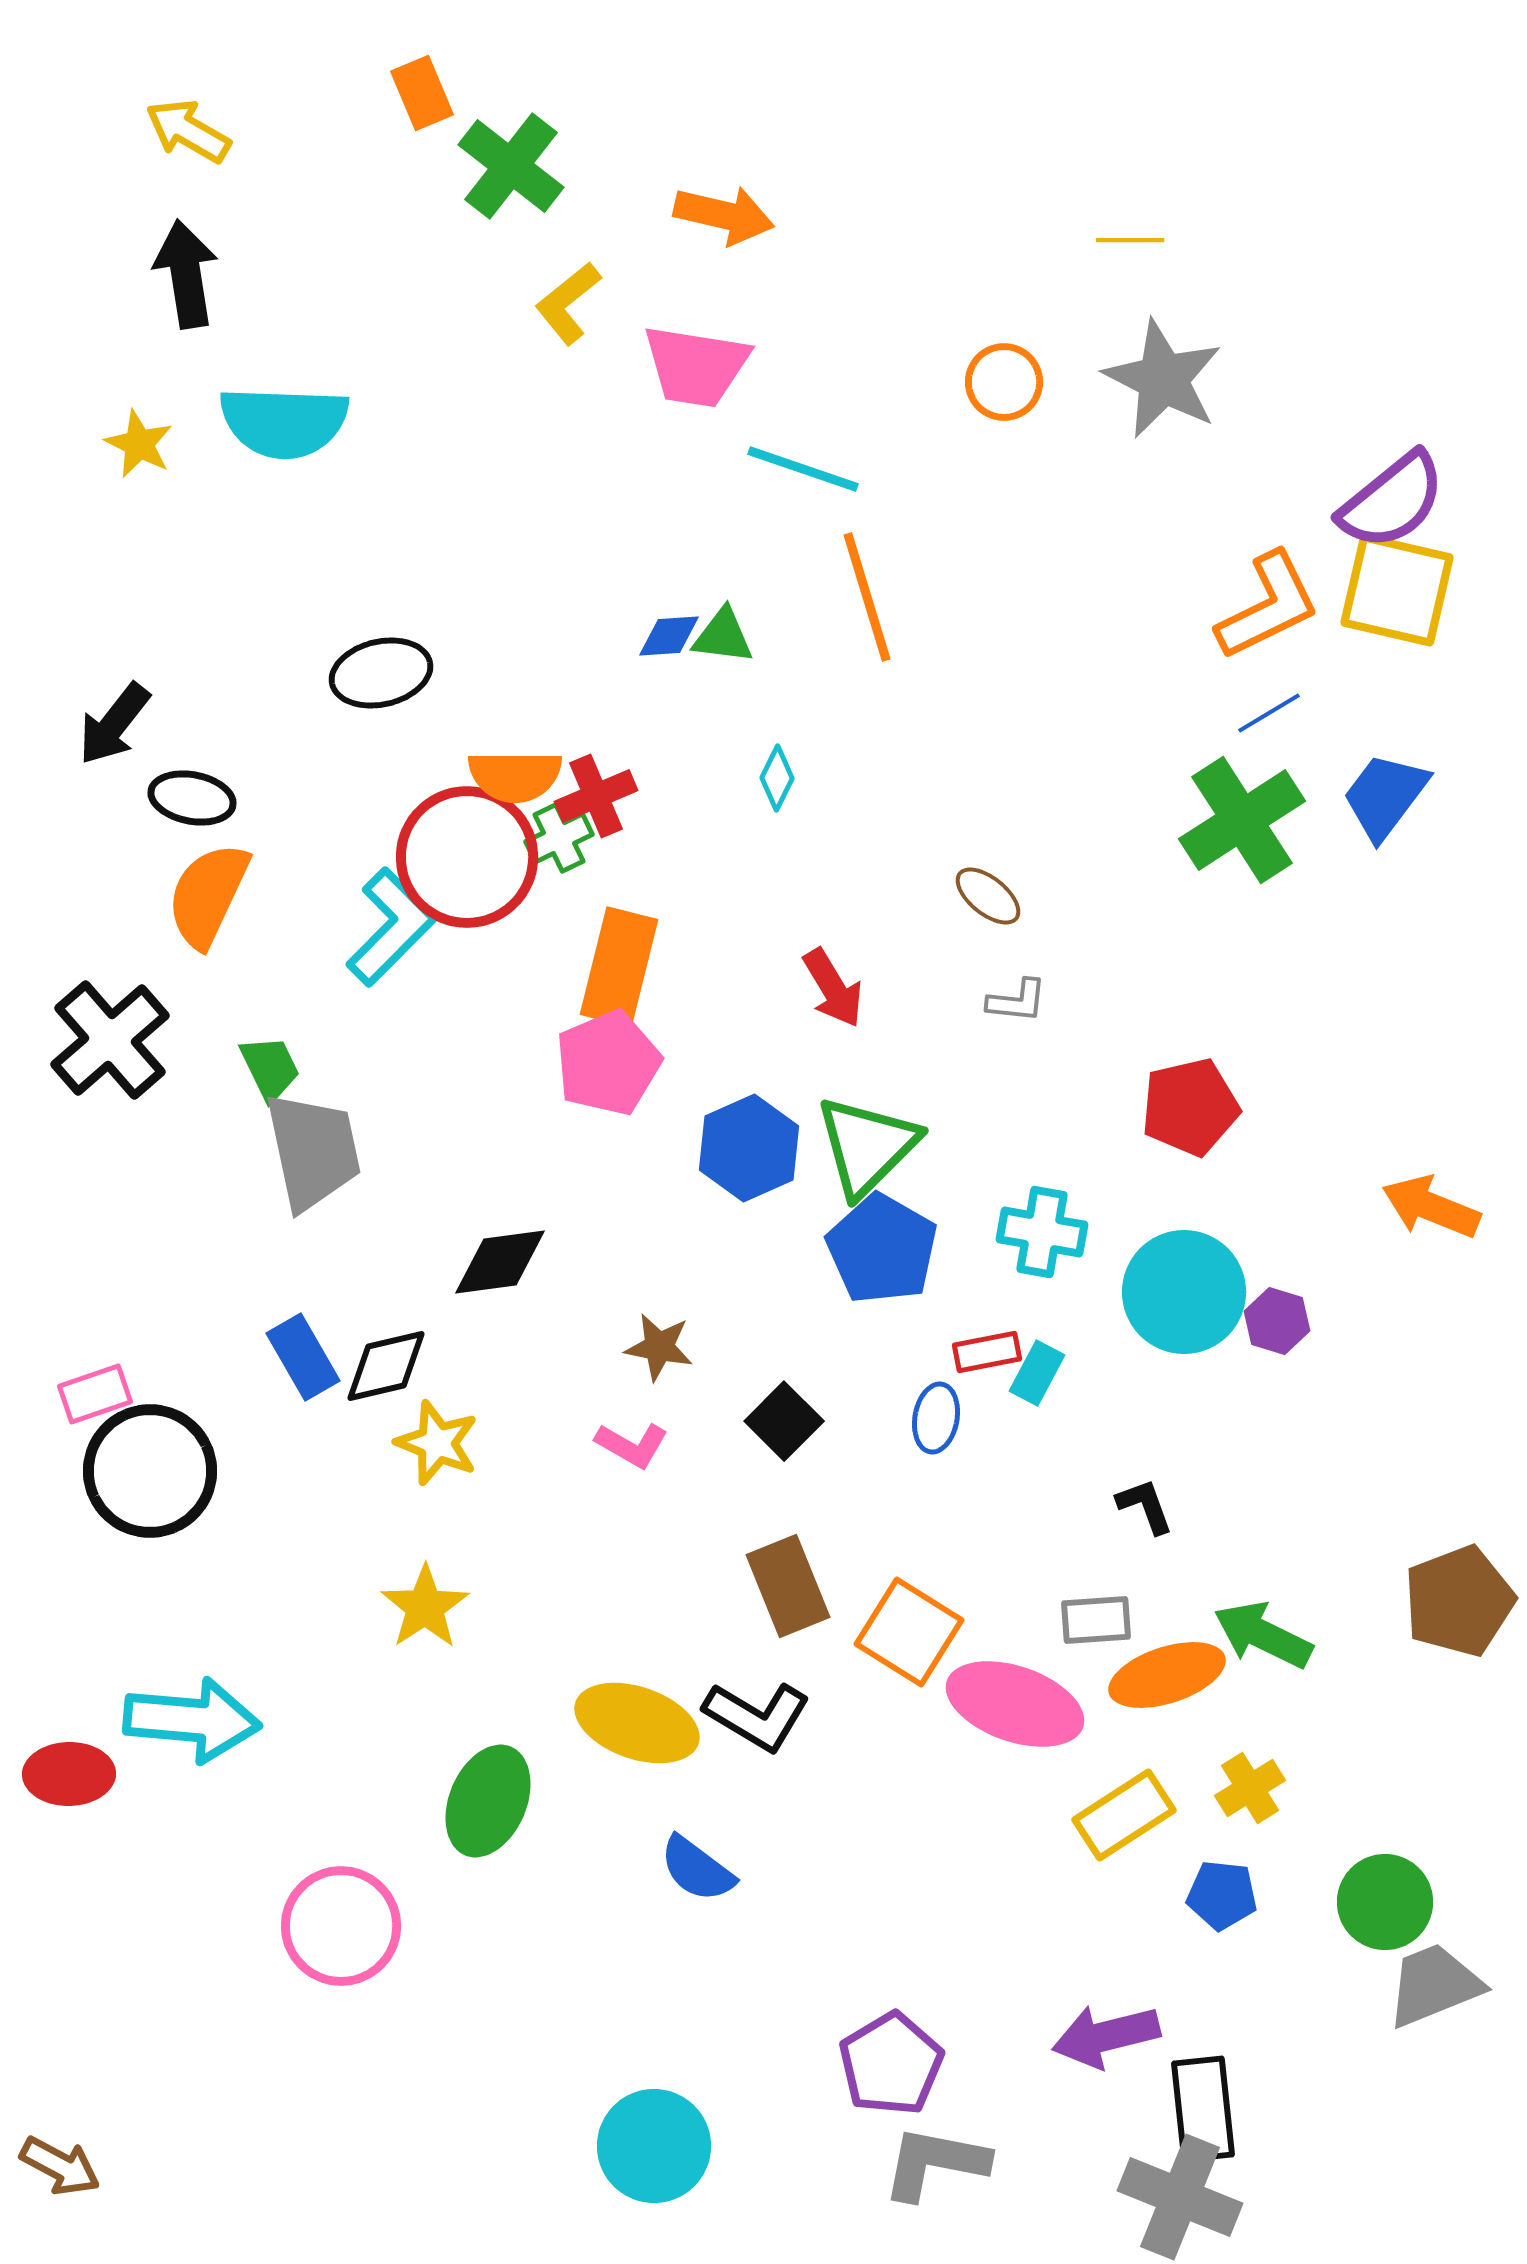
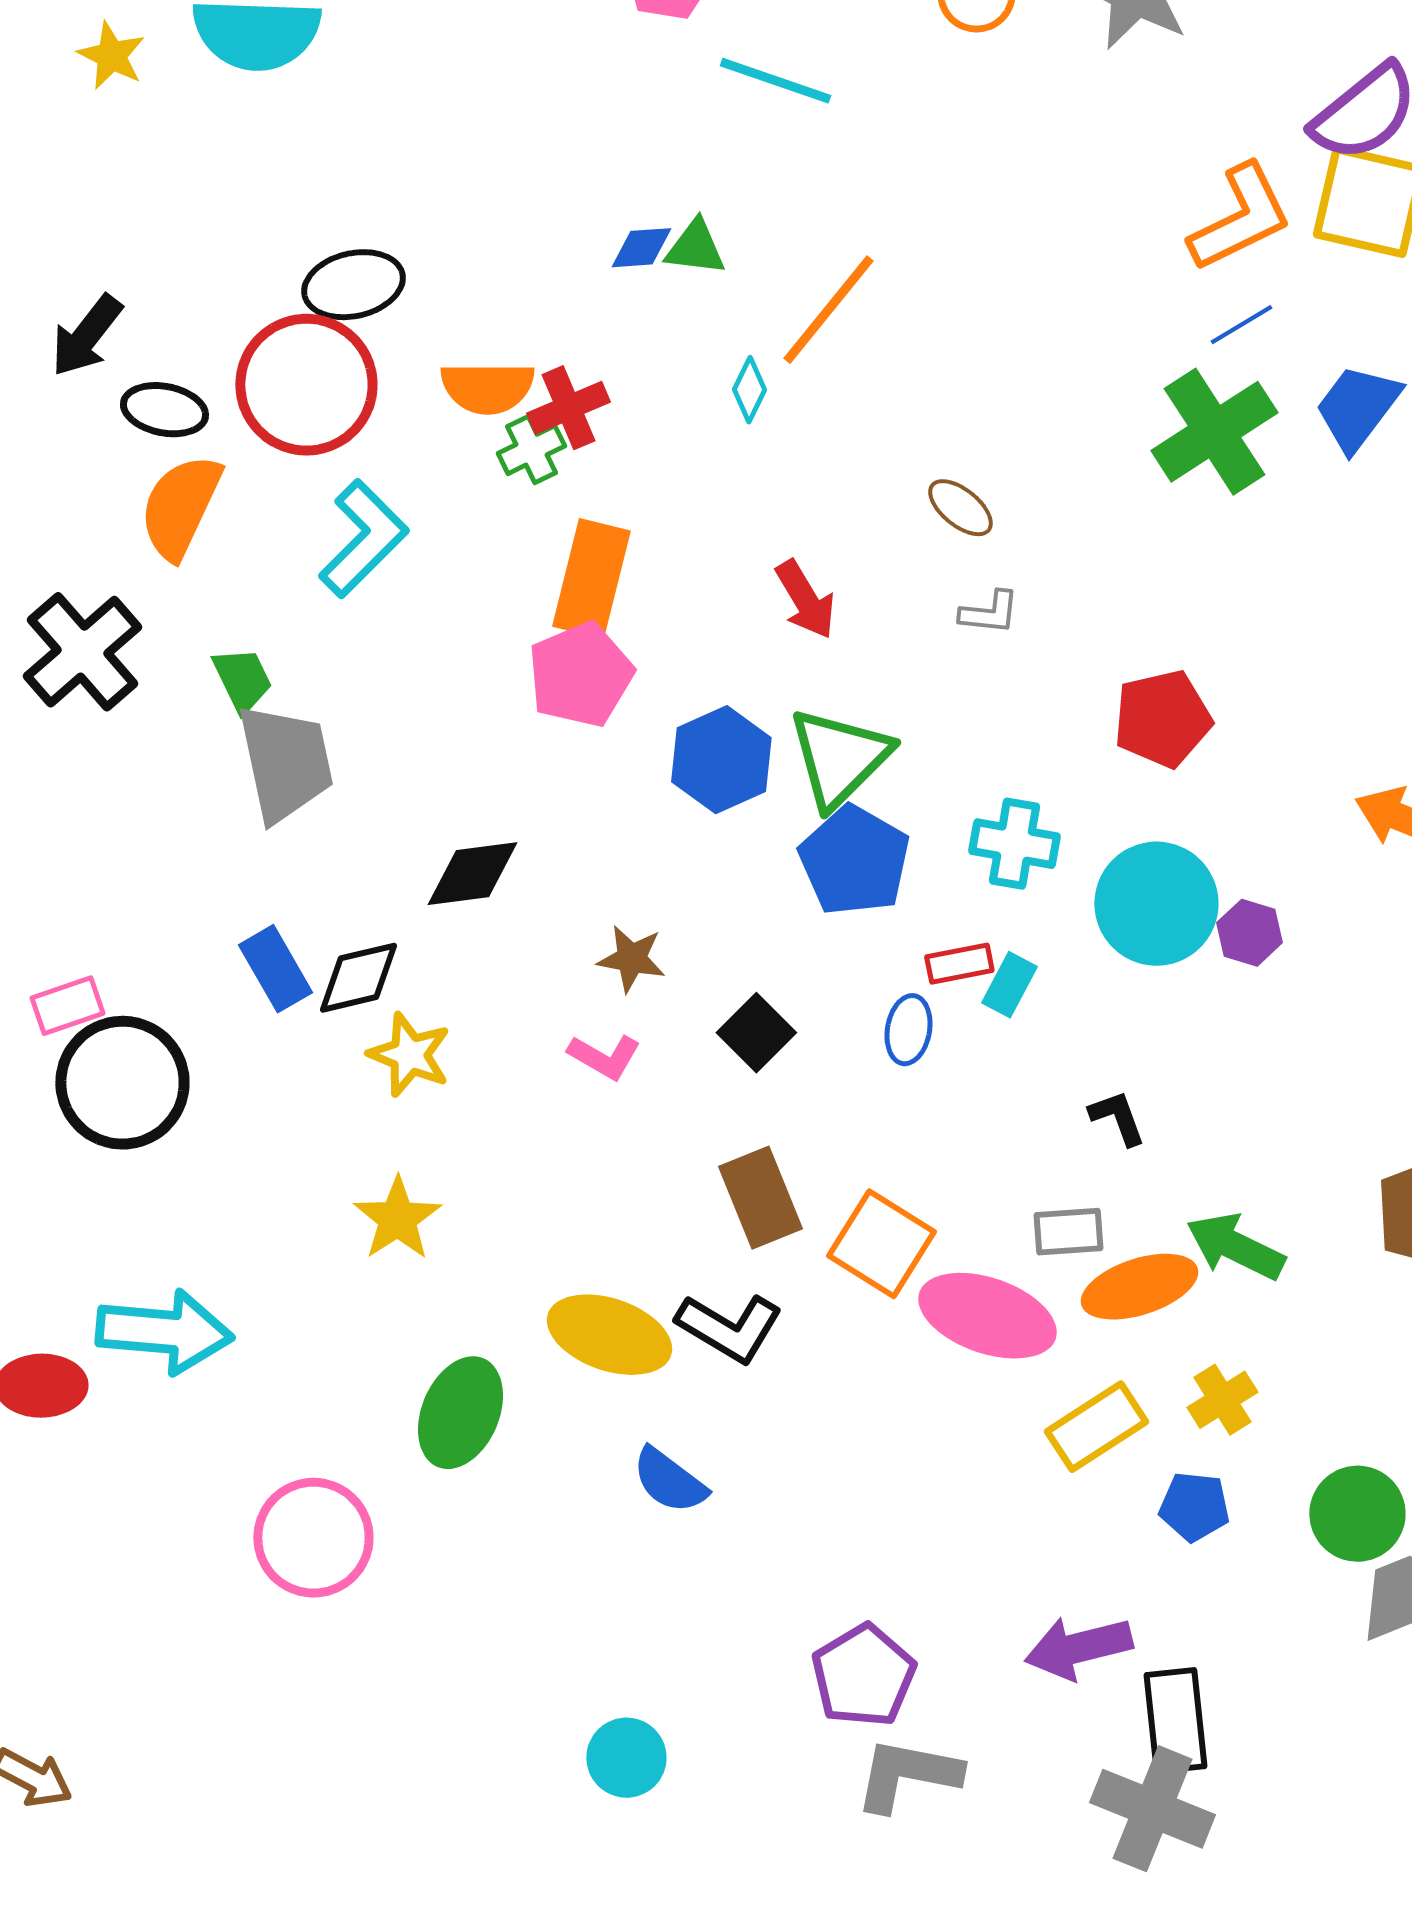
orange line: (867, 597) -> (828, 310), moved, turned 56
red circle: (467, 857) -> (306, 385), moved
cyan circle: (654, 2146) -> (626, 1758), size x0.7

